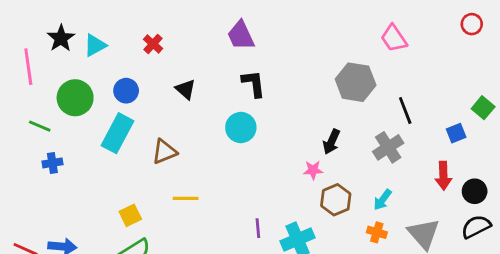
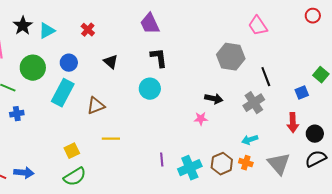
black arrow: (332, 142) -> (214, 99), turned -102
brown hexagon: (336, 200) -> (222, 164), moved
cyan arrow: (383, 200) -> (250, 140), turned 35

